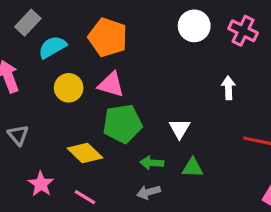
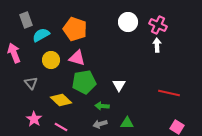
gray rectangle: (28, 23) -> (26, 20), turned -63
white arrow: (228, 88) -> (157, 45), moved
gray triangle: (18, 135) -> (31, 83), moved
green triangle: (193, 168) -> (127, 123), moved

